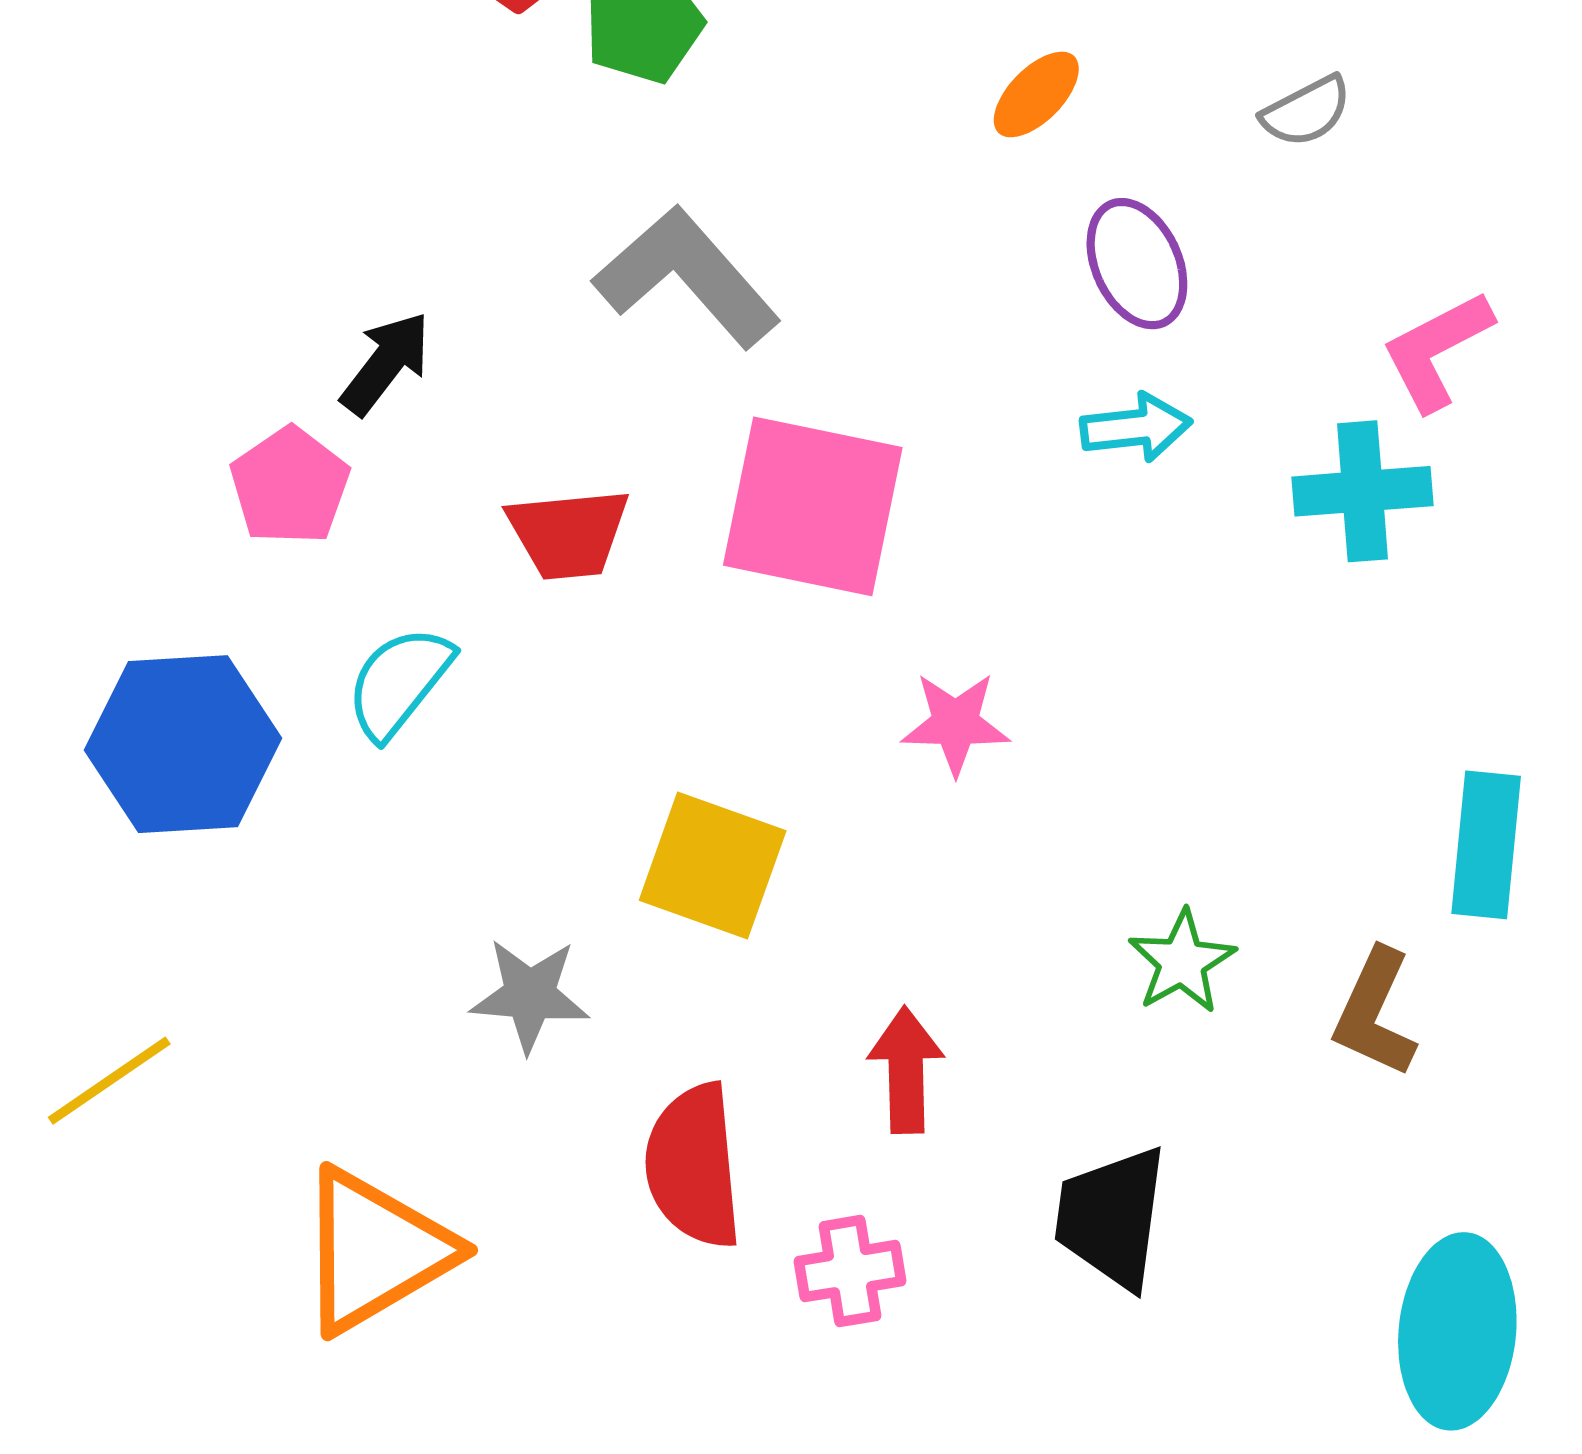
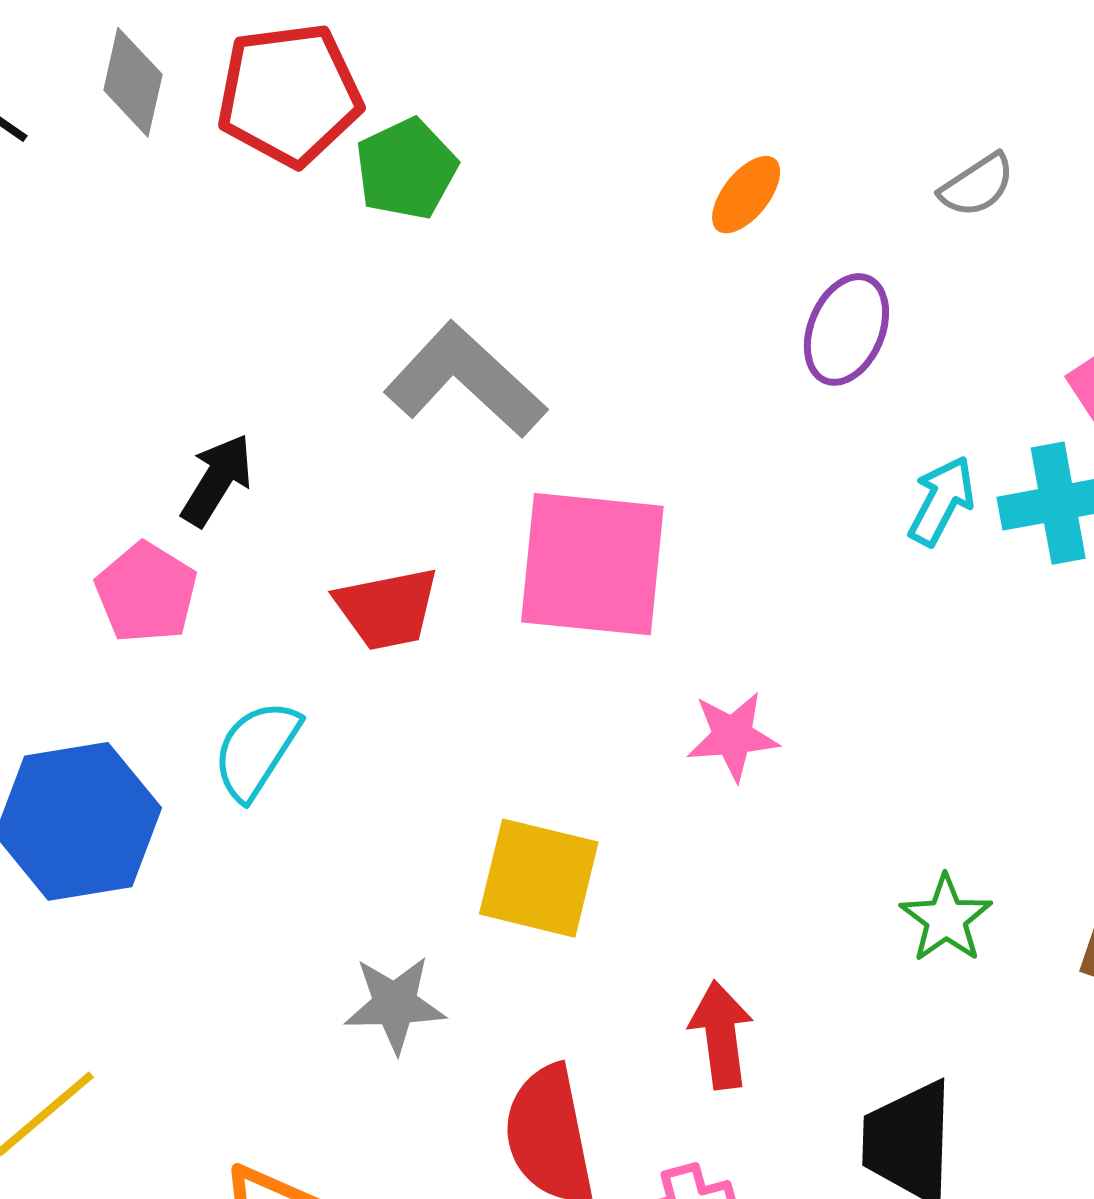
purple ellipse: (1137, 264) -> (846, 329), turned 53
cyan arrow: (1136, 428) -> (942, 501), moved, turned -50

